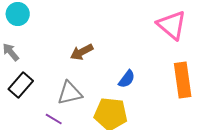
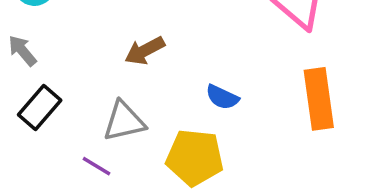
blue semicircle: (127, 79) -> (222, 97), turned 78

